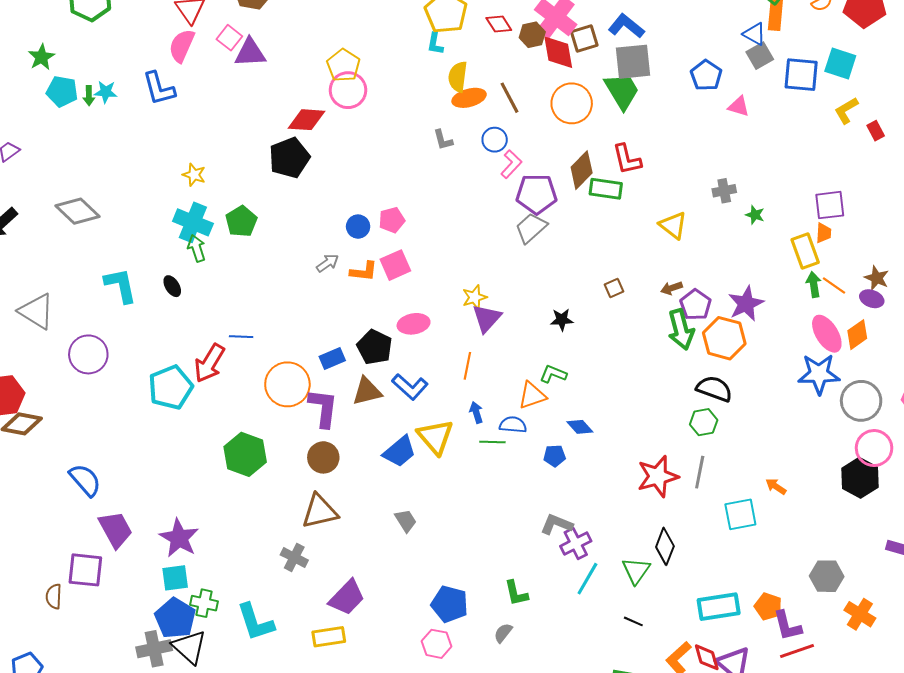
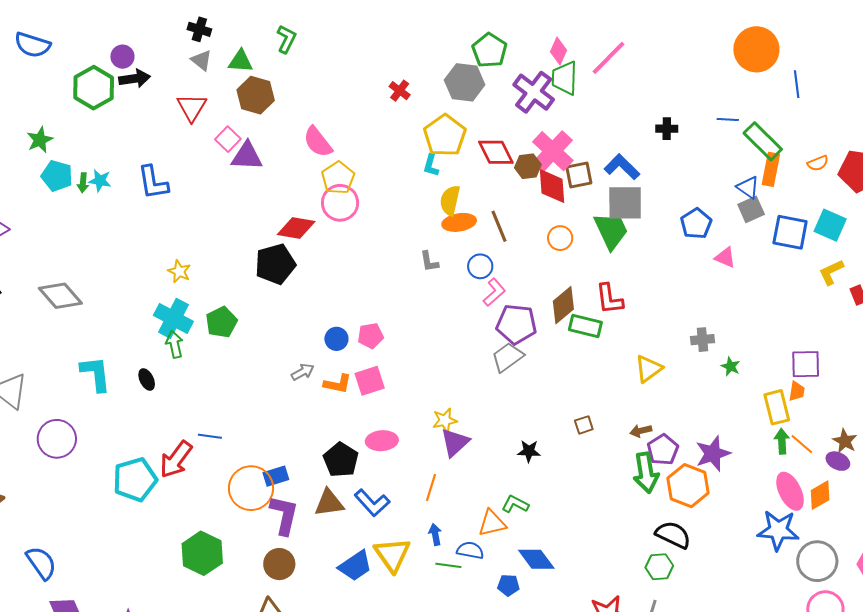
red diamond: (499, 24) -> (496, 152), size x1.4
pink semicircle: (182, 46) -> (318, 142), moved, turned -68
orange circle: (572, 103) -> (560, 238), size x0.6
yellow triangle: (673, 225) -> (649, 369), turned 40
blue rectangle: (332, 359) -> (276, 476), moved
blue diamond: (580, 427) -> (536, 559), size x1.4

